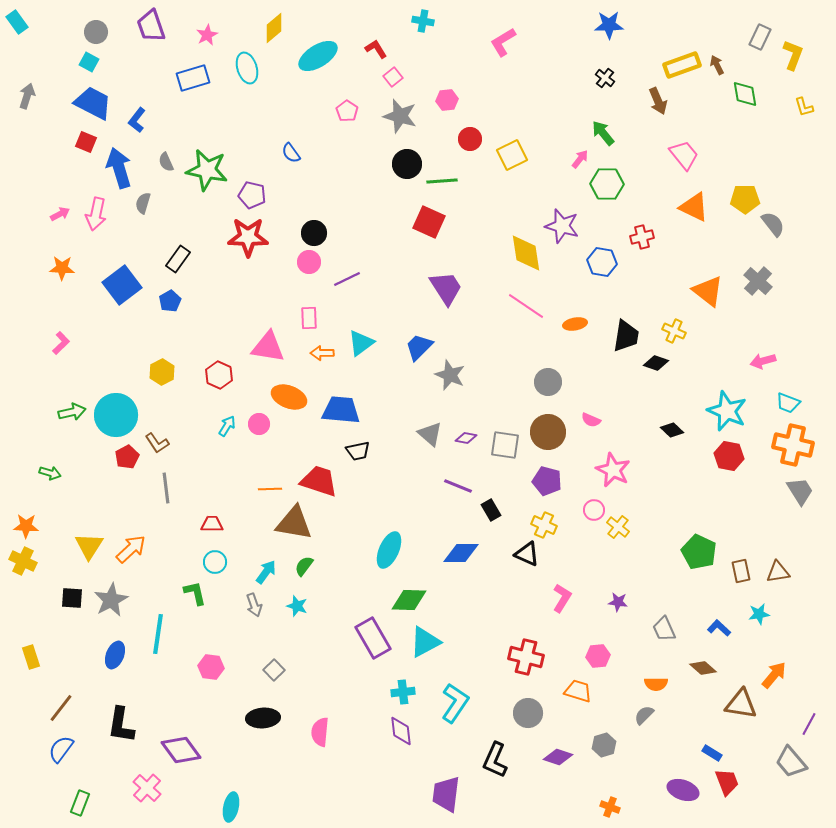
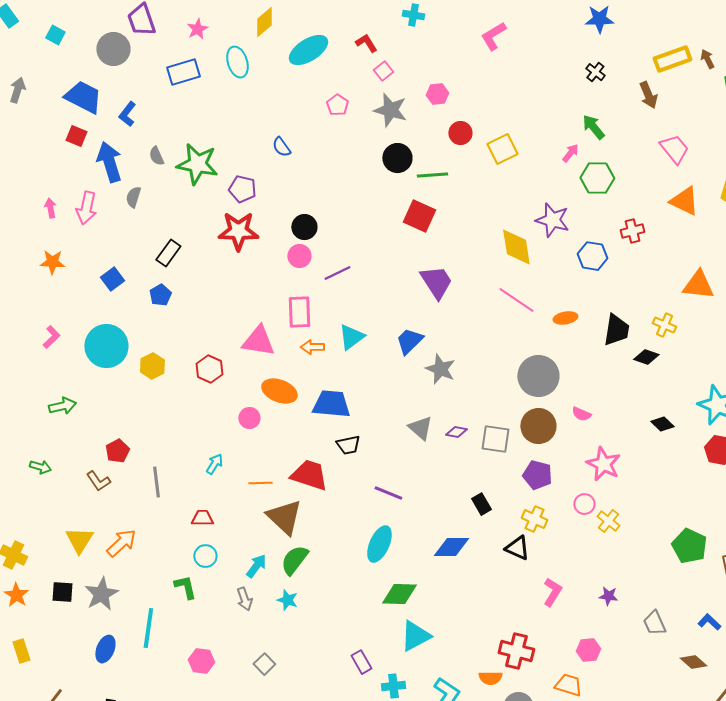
gray circle: (96, 32) -> (113, 49), moved, size x1.4
cyan square: (89, 62) -> (55, 35), moved
pink arrow: (60, 214) -> (50, 208), turned -72
blue square: (122, 285) -> (112, 279), size x0.6
orange triangle: (708, 291) -> (698, 285), turned -32
pink rectangle: (309, 318) -> (299, 312), size x1.4
gray circle: (548, 382) -> (538, 376), size x1.5
cyan circle: (116, 415) -> (106, 346), moved
cyan arrow: (227, 426) -> (214, 464), moved
brown L-shape: (157, 443) -> (98, 481), moved
purple line: (458, 486) -> (388, 493), moved
brown triangle: (294, 523) -> (284, 517), turned 33
orange star: (26, 526) -> (16, 595), moved, turned 30
green semicircle: (304, 566) -> (294, 560), size x1.5
purple rectangle: (373, 638) -> (361, 662), moved, size x0.6
orange semicircle: (656, 684) -> (490, 678), moved

